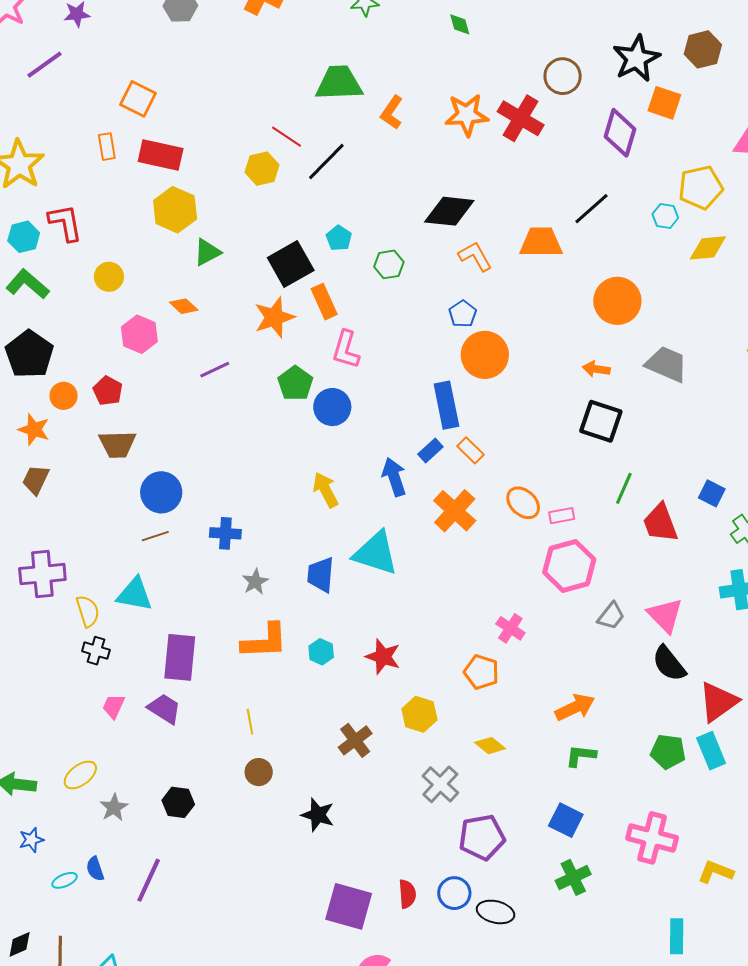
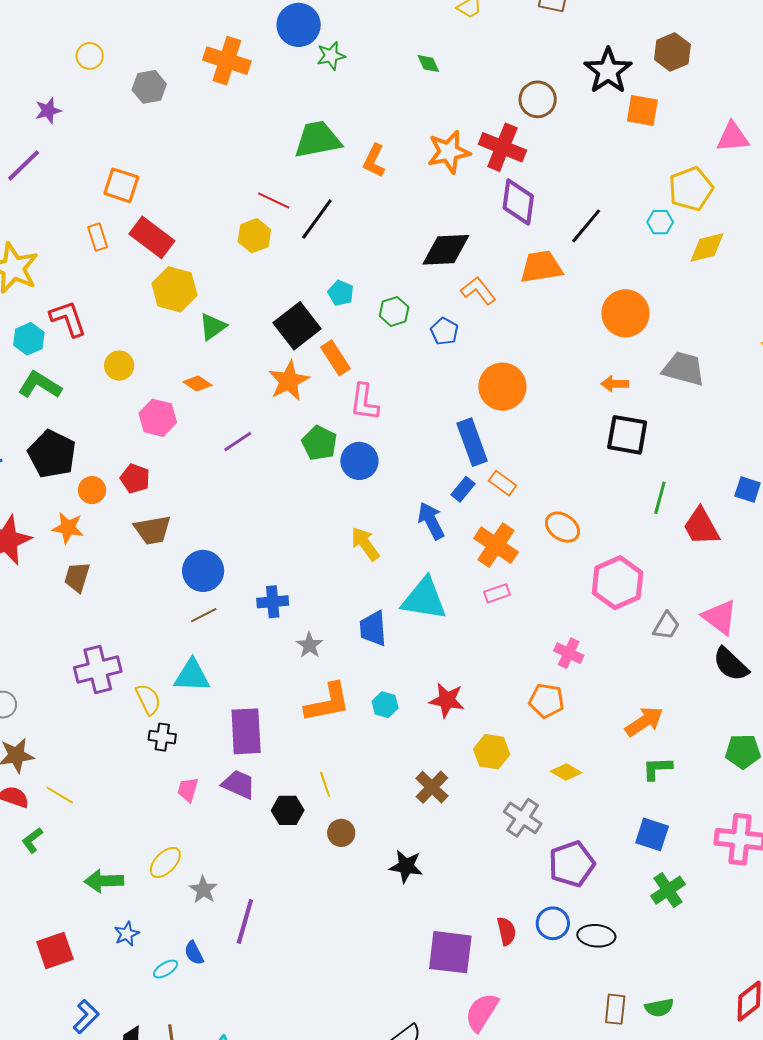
purple diamond: (620, 133) -> (518, 202), moved
red rectangle: (161, 155) -> (152, 237), turned 33
blue pentagon: (463, 314) -> (444, 331), moved
pink rectangle: (562, 516) -> (497, 593), moved
black hexagon: (178, 802) -> (288, 810), moved
purple line: (149, 880) -> (245, 921), moved

